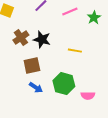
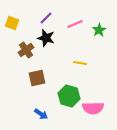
black star: (42, 40) -> (46, 38), moved
blue arrow: (36, 88) -> (41, 114), moved
pink semicircle: (88, 96) -> (93, 108), size x1.5

